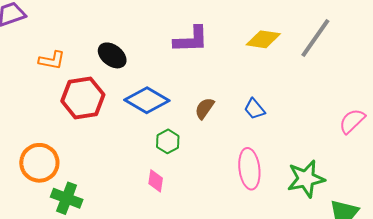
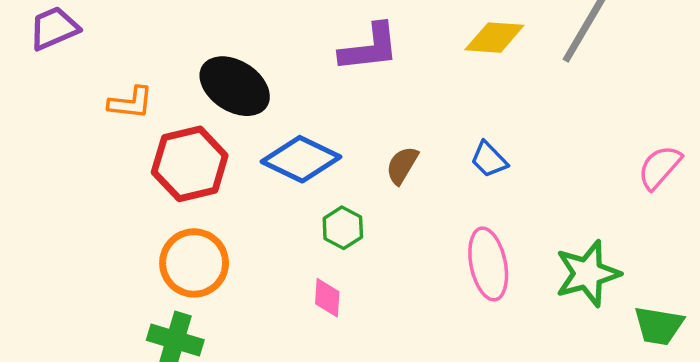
black ellipse: (112, 55) -> (235, 86), size x1.4
orange circle: (39, 163) -> (194, 263), moved

